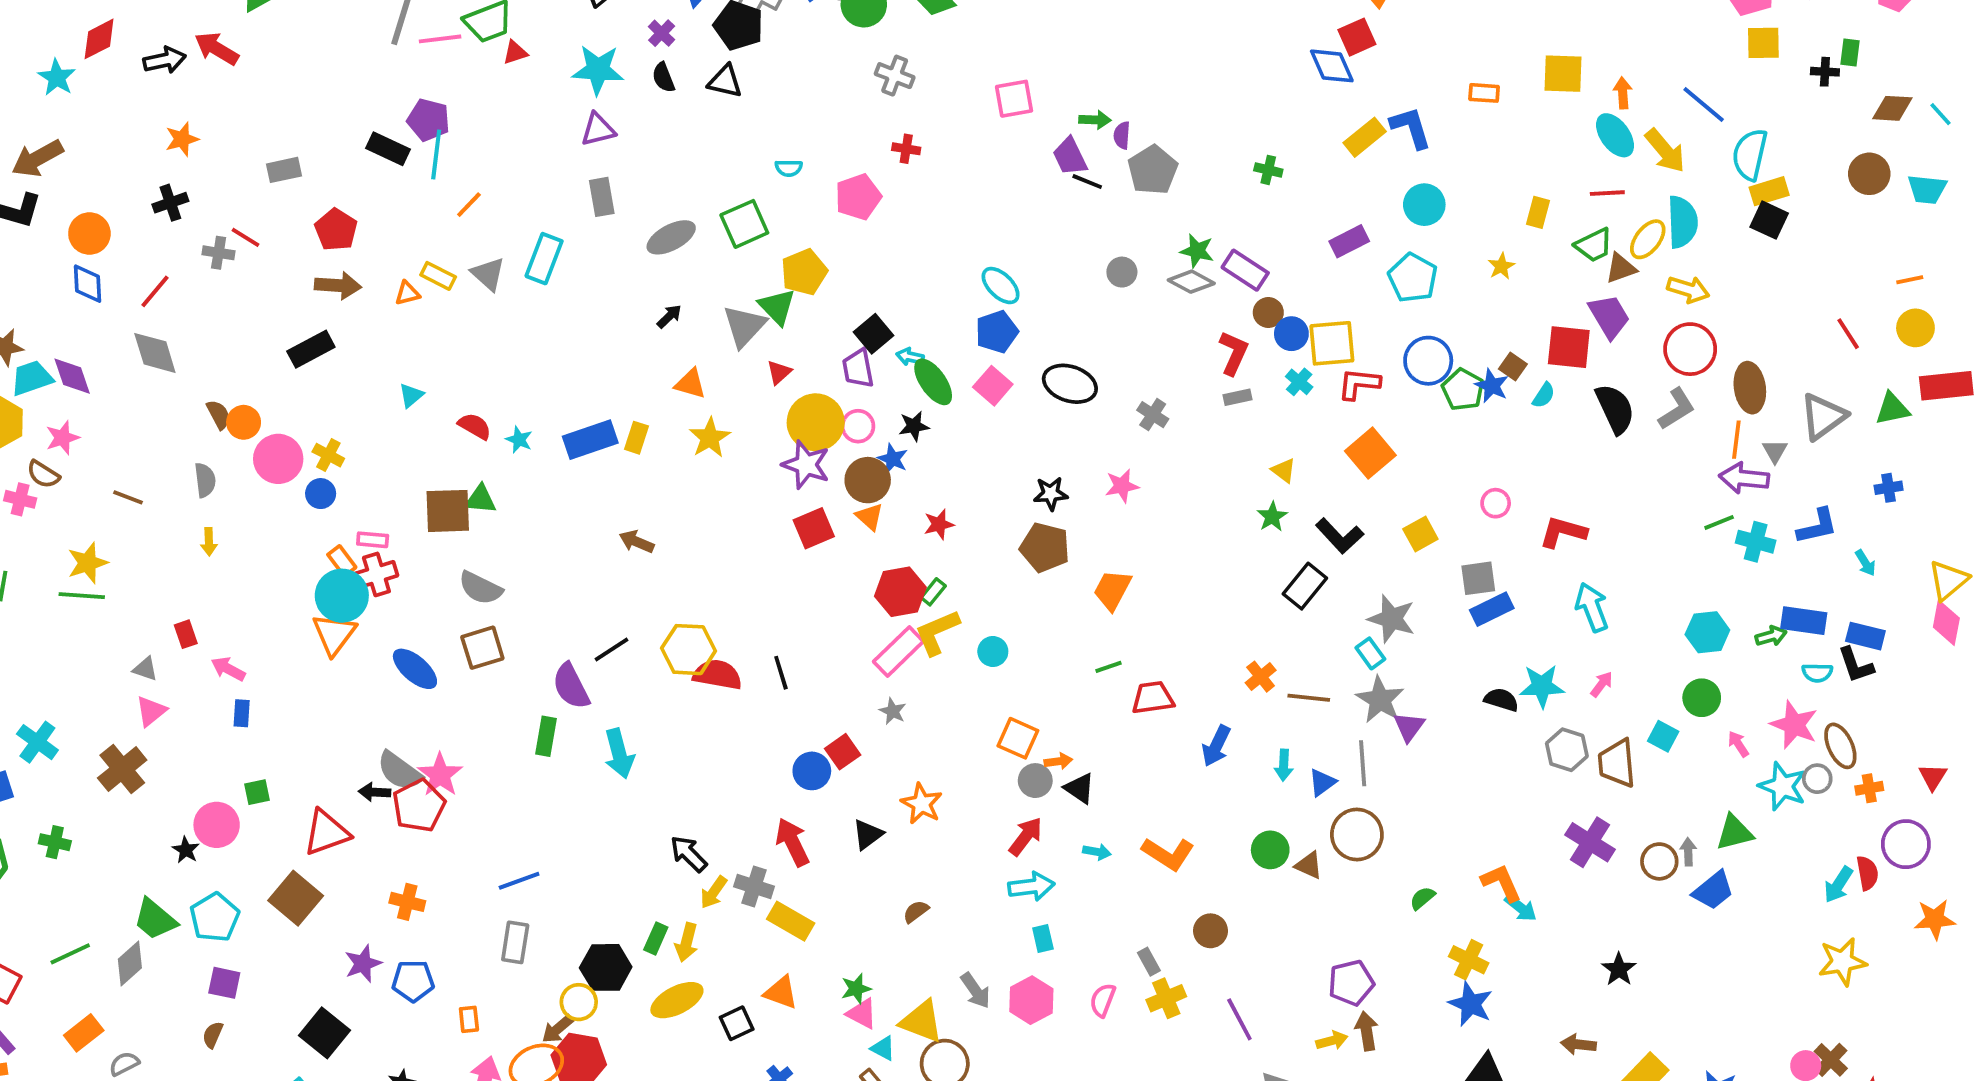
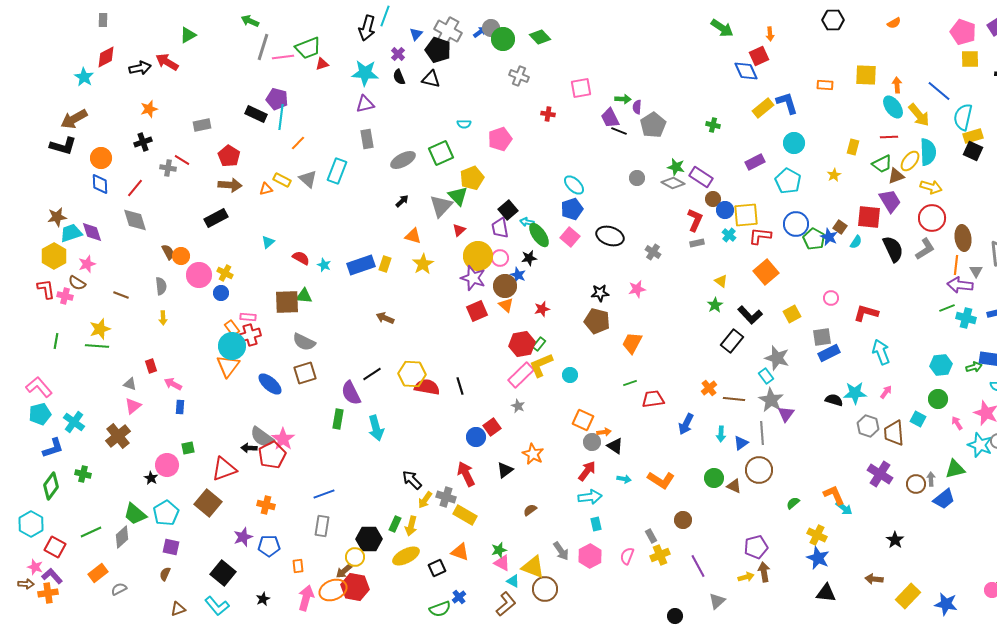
red cross: (906, 149) -> (548, 114), moved

